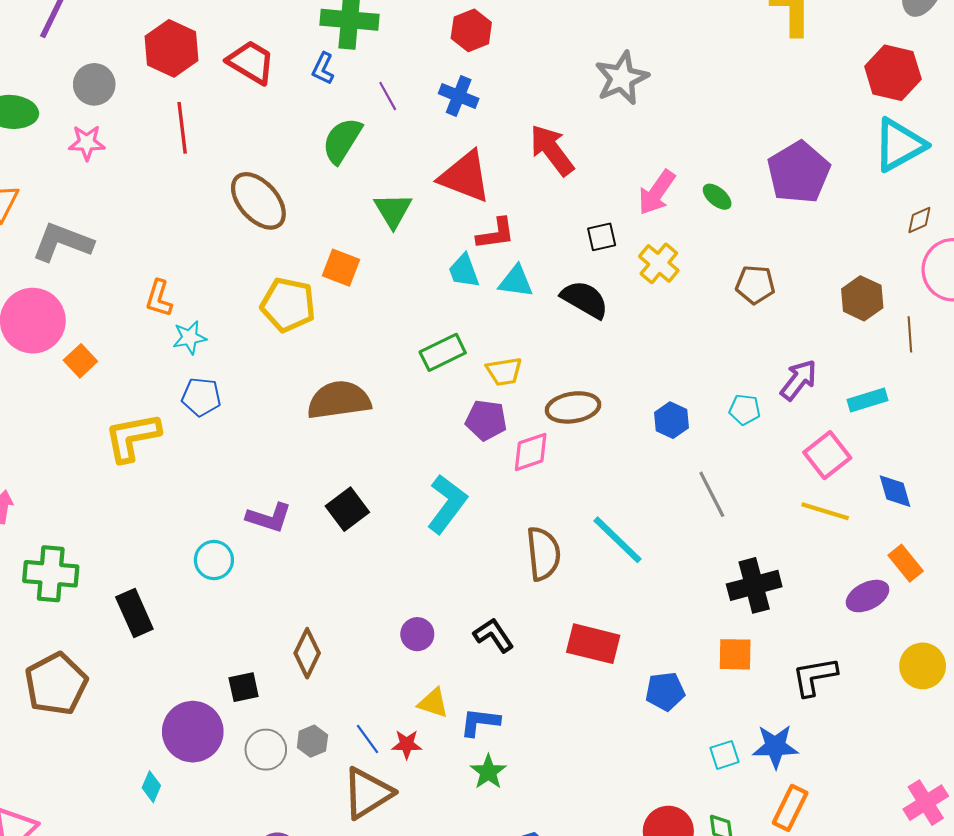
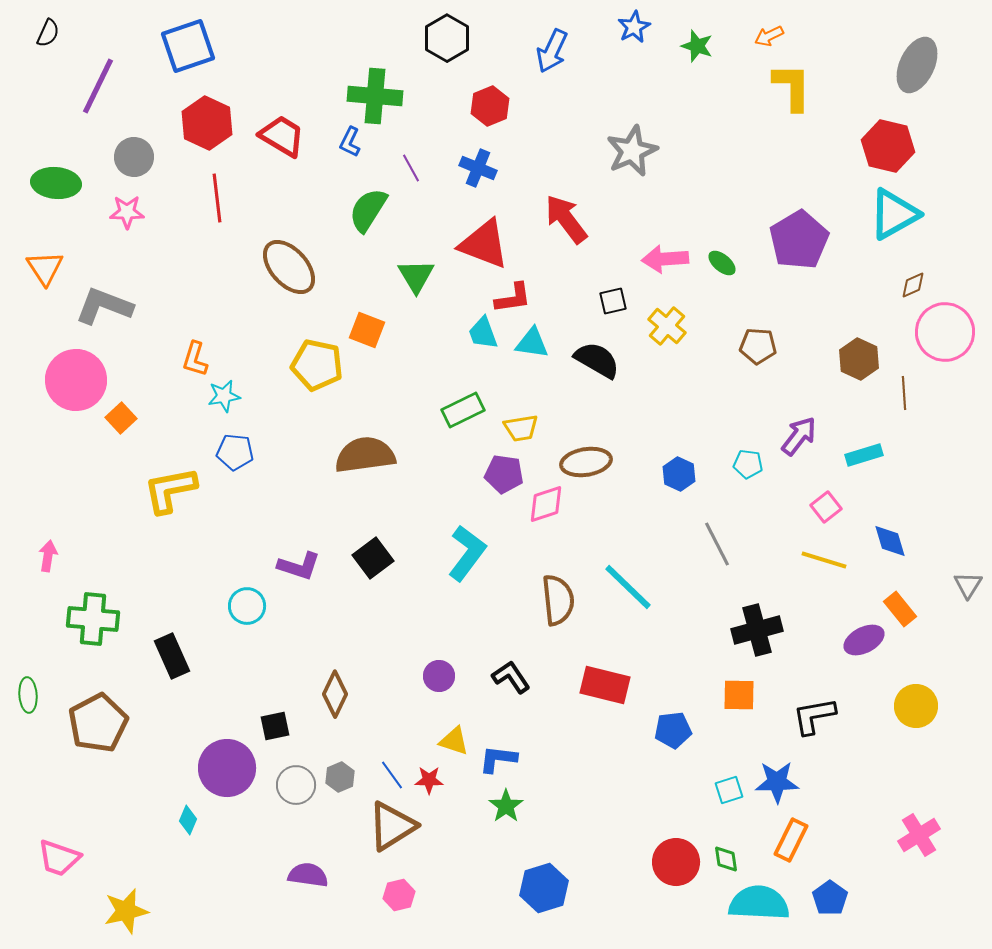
pink arrow: (657, 192) -> (665, 259), turned 51
pink square: (827, 455) -> (826, 507), size x0.7

